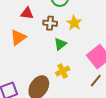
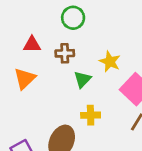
yellow star: (74, 23) -> (110, 62), moved
yellow cross: (63, 71) -> (91, 115), turned 32

